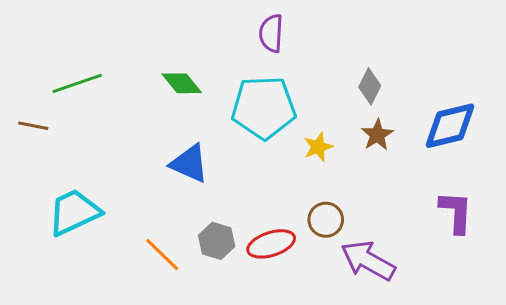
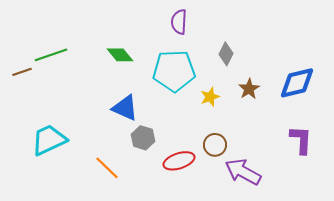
gray diamond: (370, 86) -> (226, 54), moved
brown line: (33, 126) -> (22, 72), moved, turned -30
gray hexagon: (217, 241) -> (143, 138), moved

